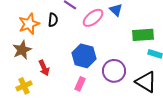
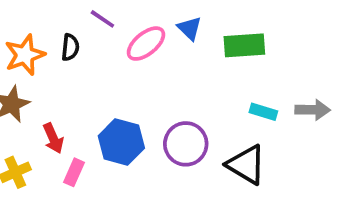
green rectangle: (143, 35) -> (244, 45), moved
blue hexagon: (84, 56) -> (121, 142), moved
pink rectangle: (80, 84) -> (74, 172), moved

